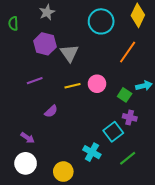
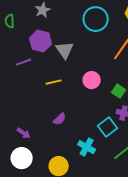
purple line: (35, 81) -> (24, 62), moved
yellow line: (72, 86) -> (54, 82), moved
purple semicircle: (51, 111) -> (60, 119), moved

